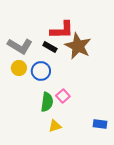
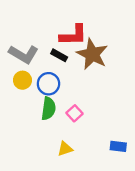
green semicircle: (47, 102) -> (48, 109), moved

